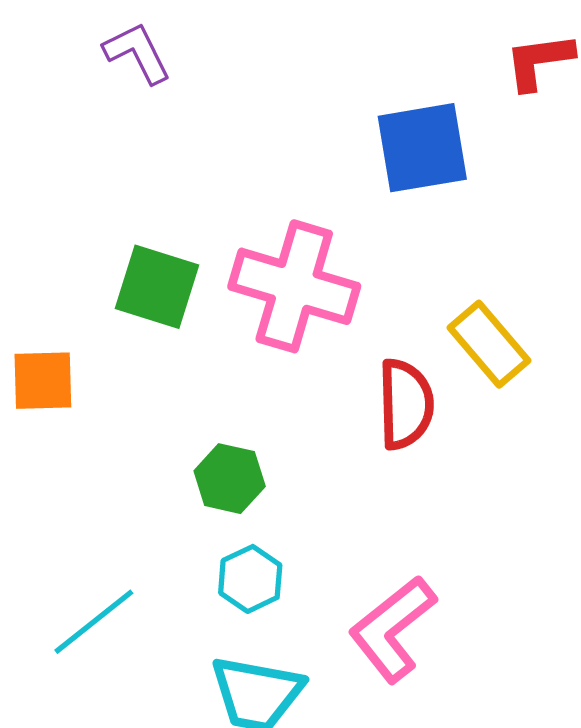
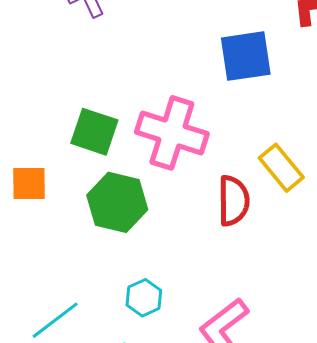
green hexagon: (230, 479) -> (117, 202), moved, size x1.5

